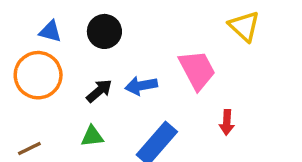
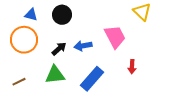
green triangle: (92, 136) -> (55, 75), size x1.5

